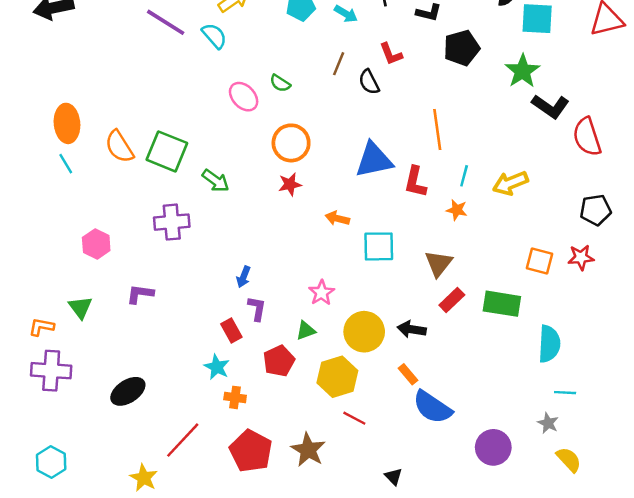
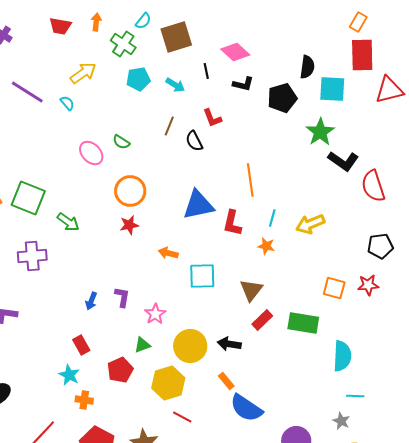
cyan semicircle: (214, 36) -> (67, 103), size x0.7
black pentagon: (462, 48) -> (282, 98), moved
purple L-shape: (257, 309) -> (122, 297), moved

